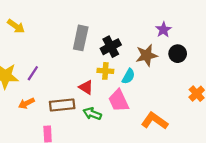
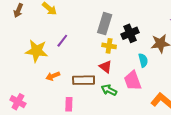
yellow cross: (105, 71) -> (109, 46), moved
purple line: (33, 73) -> (62, 41), moved
cyan semicircle: (128, 76) -> (143, 60), turned -48

